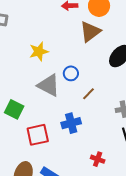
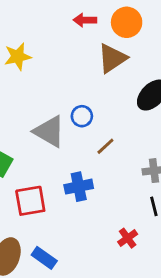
yellow star: (39, 51) -> (18, 57), moved
red cross: (98, 159) -> (128, 238), moved, turned 32

